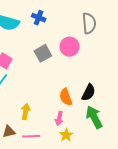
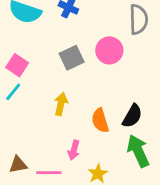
yellow arrow: (26, 112) -> (61, 104), moved
pink arrow: (59, 118) -> (74, 150), moved

